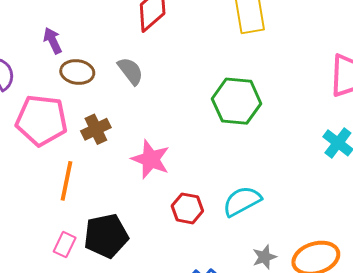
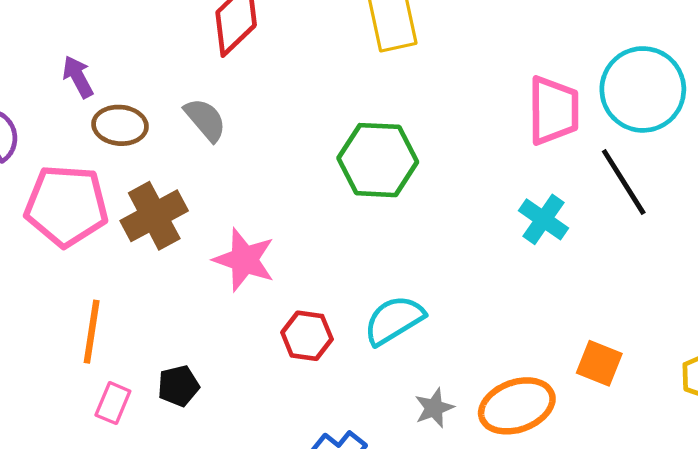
brown cross: (96, 129) -> (154, 216), size x1.4
orange line: (67, 181) -> (92, 332), moved
black pentagon: (106, 236) -> (178, 386), size x0.6

